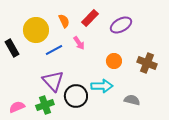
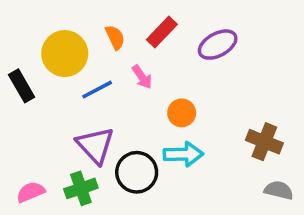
orange circle: (114, 61) -> (182, 113), moved
brown cross: (147, 63) -> (264, 142), moved
gray semicircle: (132, 100) -> (279, 190), moved

